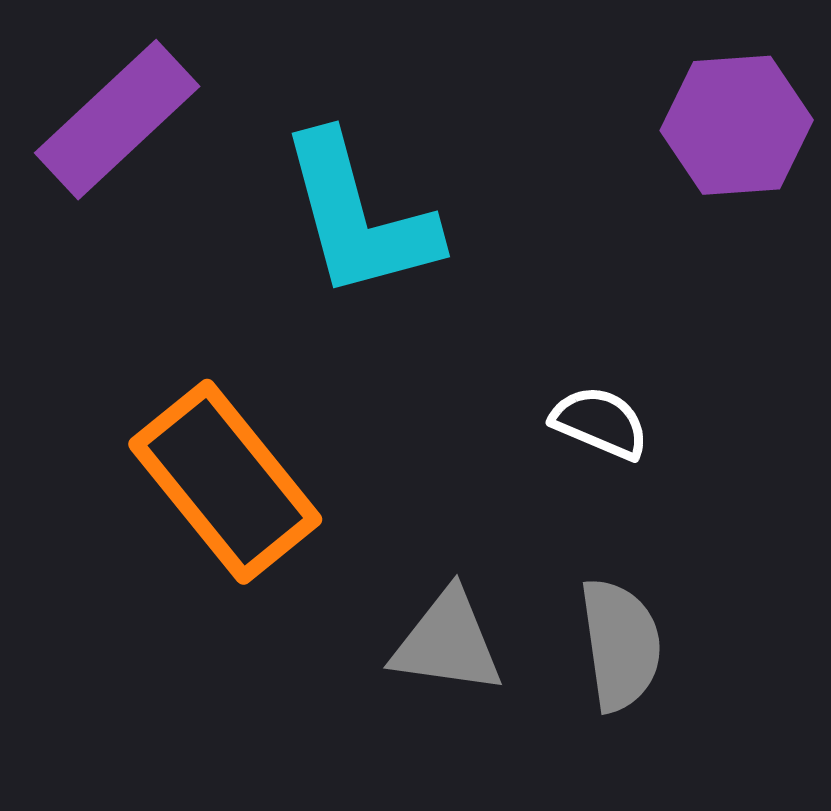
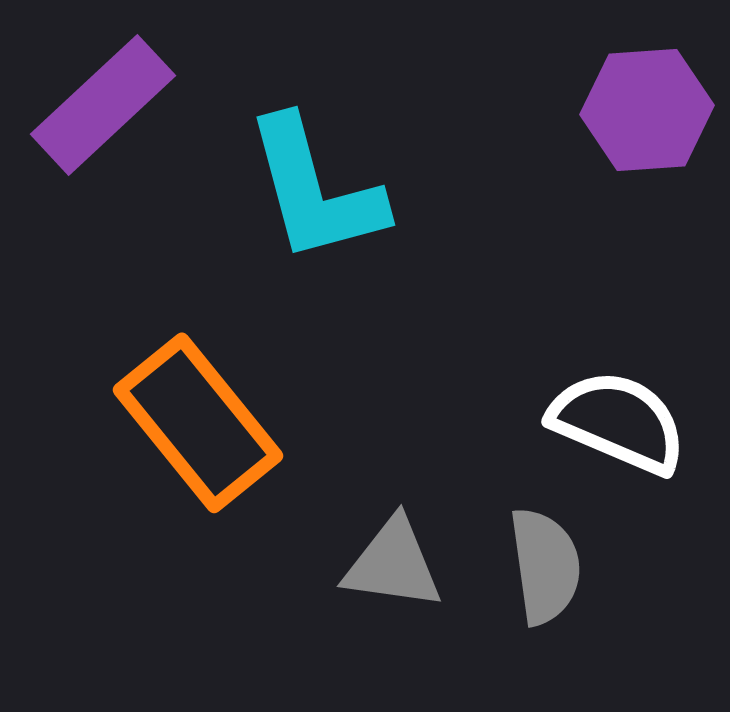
white semicircle: (600, 423) -> (618, 422), moved, size x1.6

